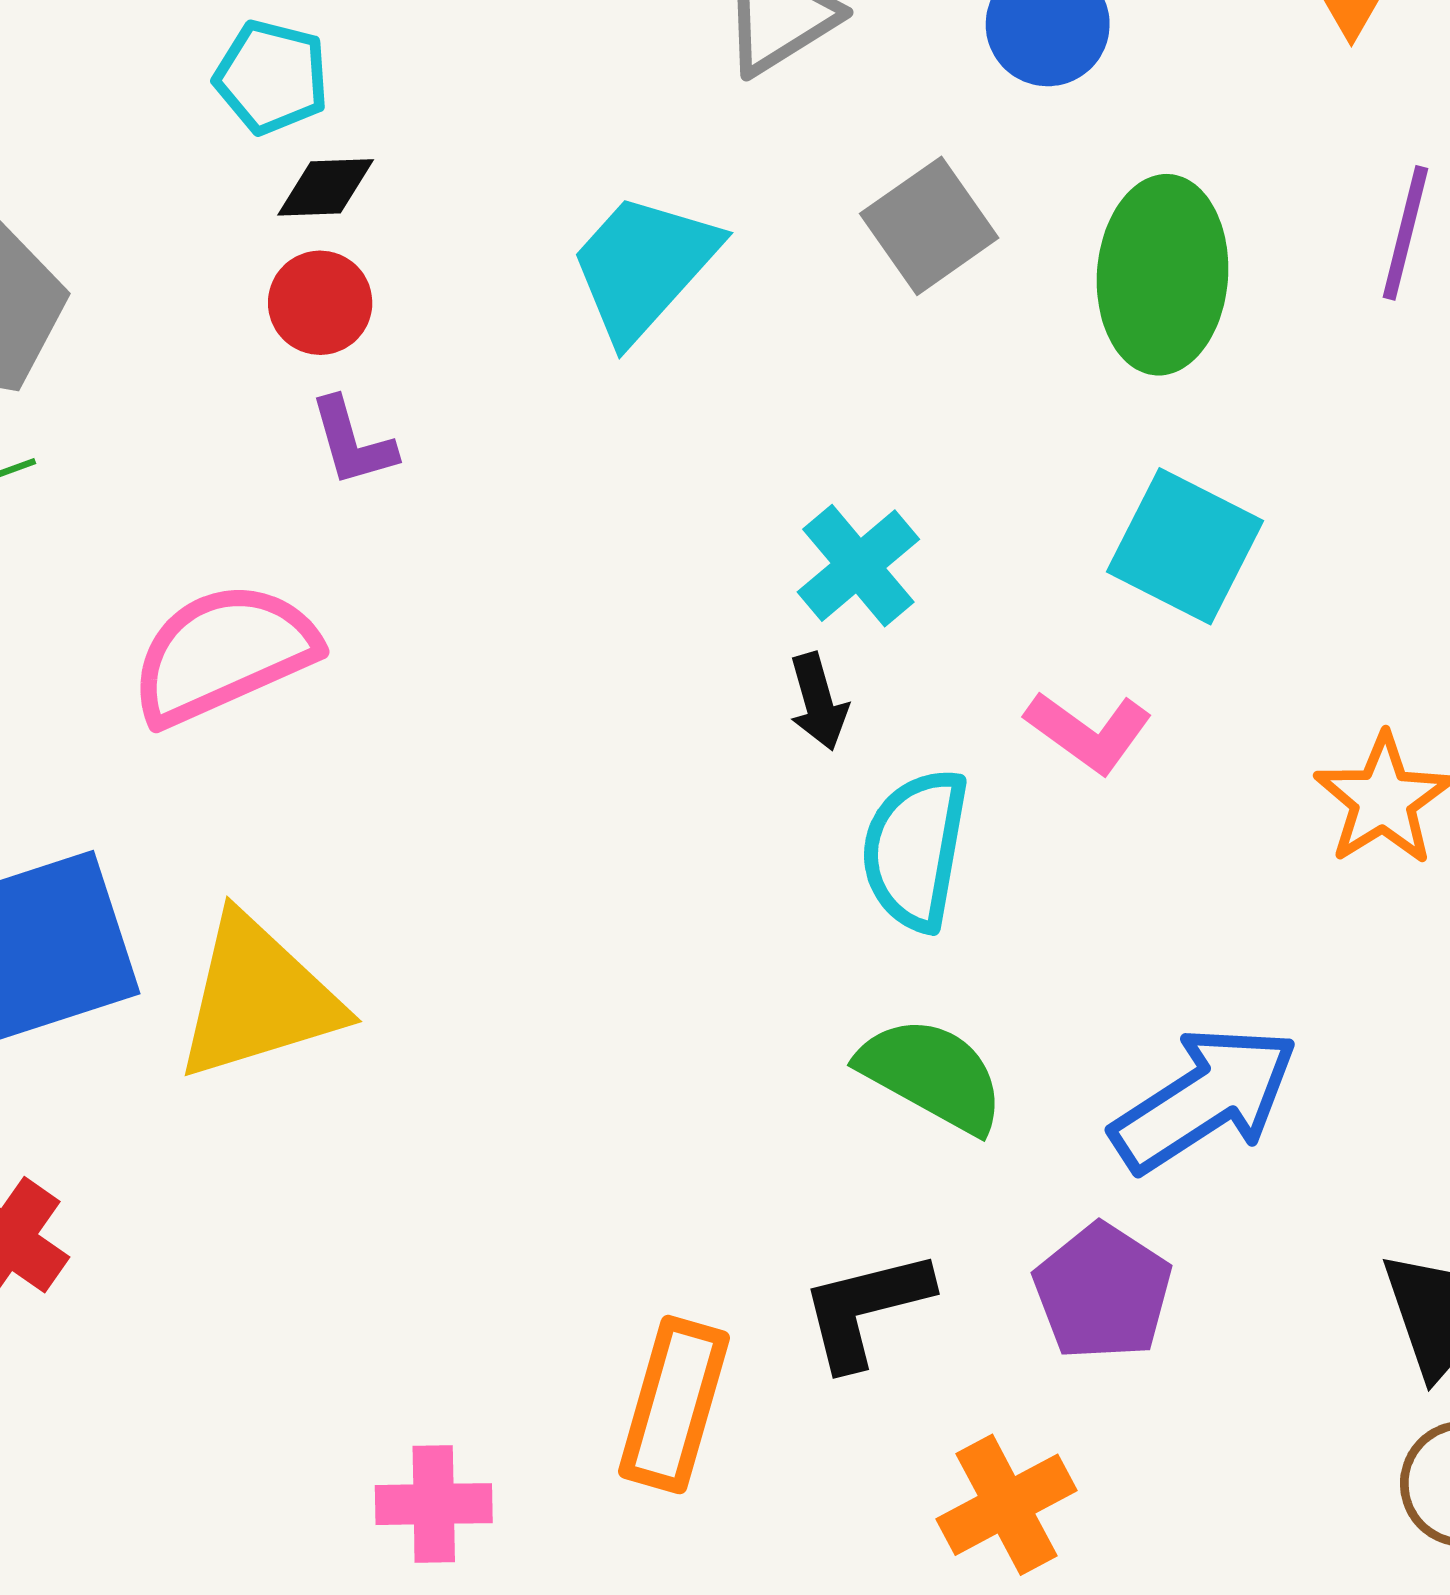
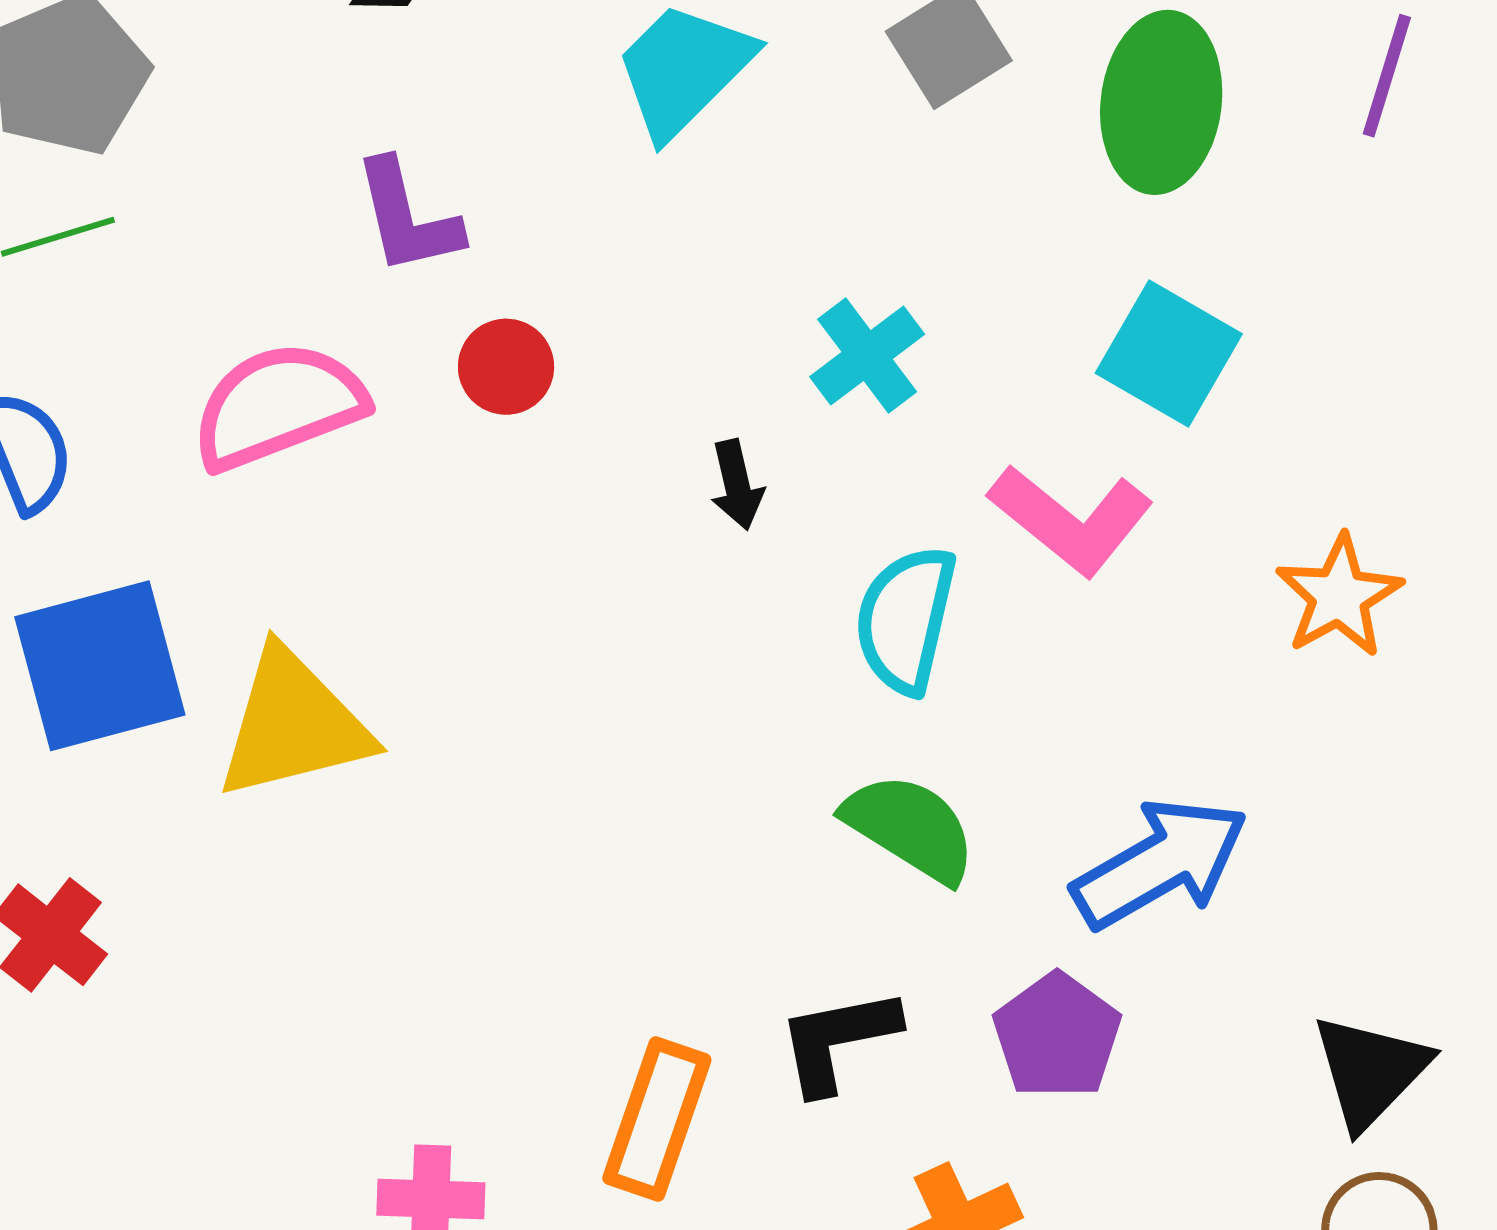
red circle: (320, 303) -> (506, 367), moved
purple L-shape: (352, 442) -> (407, 217), size x1.4
black arrow: (818, 702) -> (737, 485), moved
pink L-shape: (1089, 732) -> (1071, 520), size x1.4

